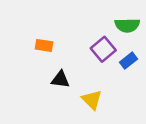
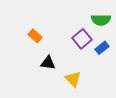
orange rectangle: (44, 45) -> (35, 36), turned 32

